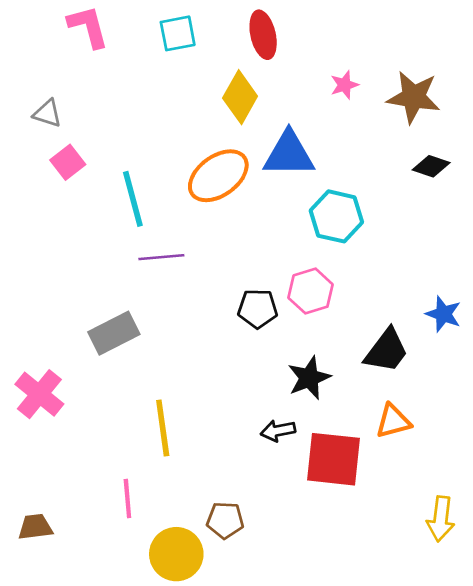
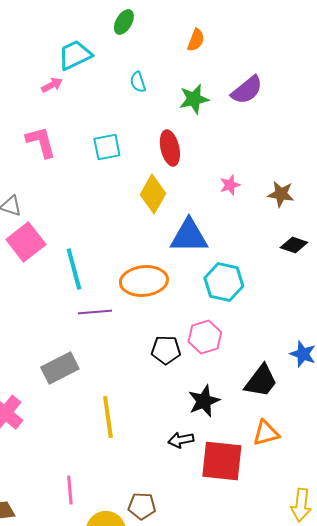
brown star: (414, 97) -> (281, 194), size x0.7
pink square: (68, 162) -> (26, 242), size x1.5
orange ellipse: (218, 176) -> (144, 281), moved, turned 30
yellow line: (163, 428) -> (108, 417), moved

